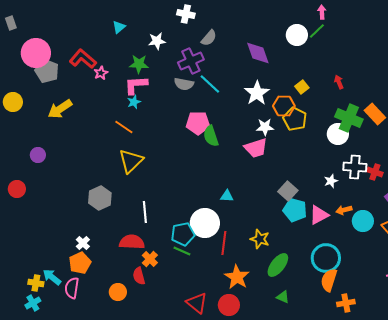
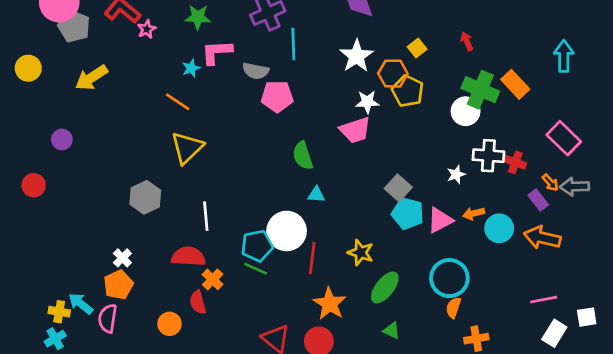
gray semicircle: (184, 84) -> (256, 71), moved
cyan line: (210, 84) -> (293, 44), turned 45
pink L-shape: (136, 85) -> (217, 52), moved
green semicircle: (211, 136) -> (303, 156), moved
orange semicircle: (329, 280) -> (453, 308), size x0.7

